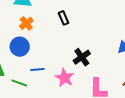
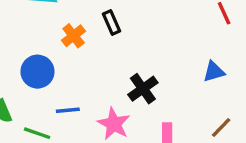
orange cross: (26, 23) -> (74, 36), moved

